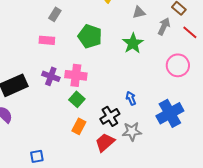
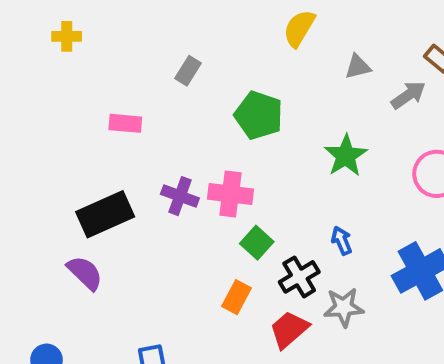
gray arrow: (164, 26) -> (408, 95), turned 30
pink rectangle: (47, 40) -> (125, 123), moved
green star: (133, 43) -> (346, 156), moved
green square: (77, 99) -> (257, 243), moved

